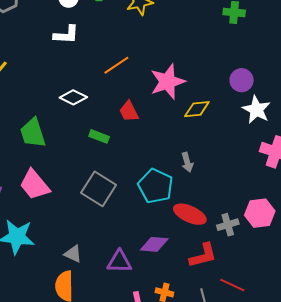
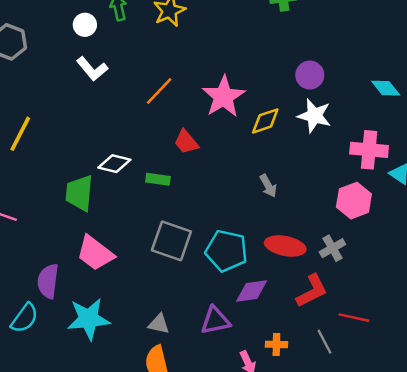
white L-shape: (66, 35) -> (92, 69), turned 60
white diamond: (73, 97) -> (114, 164), moved
white star: (256, 110) -> (314, 116), moved
green trapezoid: (33, 133) -> (79, 193), turned 36
cyan pentagon: (156, 186) -> (227, 251), moved
pink hexagon: (260, 213) -> (354, 201), moved

